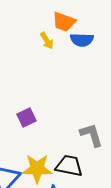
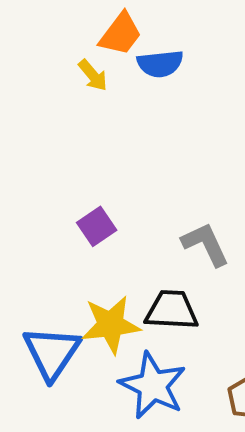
orange trapezoid: (64, 22) -> (120, 34), turned -65
purple square: (26, 118) -> (97, 226), moved

